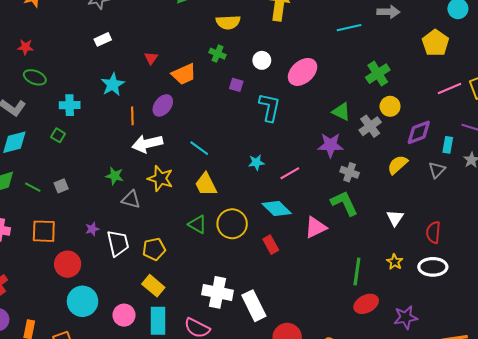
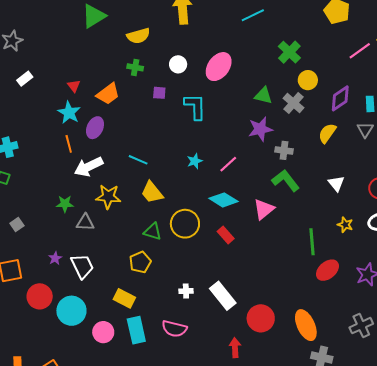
cyan star: (113, 84) -> (69, 113), moved
yellow pentagon: (154, 249) -> (140, 262), moved
white cross: (218, 292) -> (186, 291), size x0.5
cyan circle: (83, 301) -> (71, 311), moved

